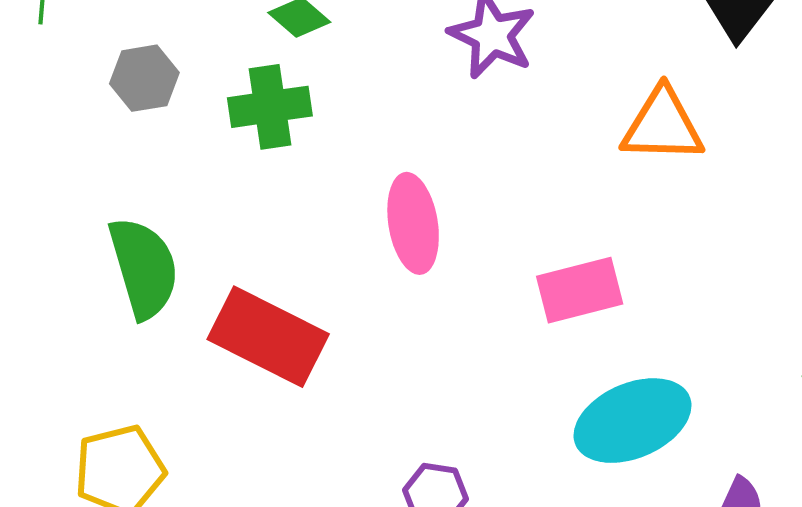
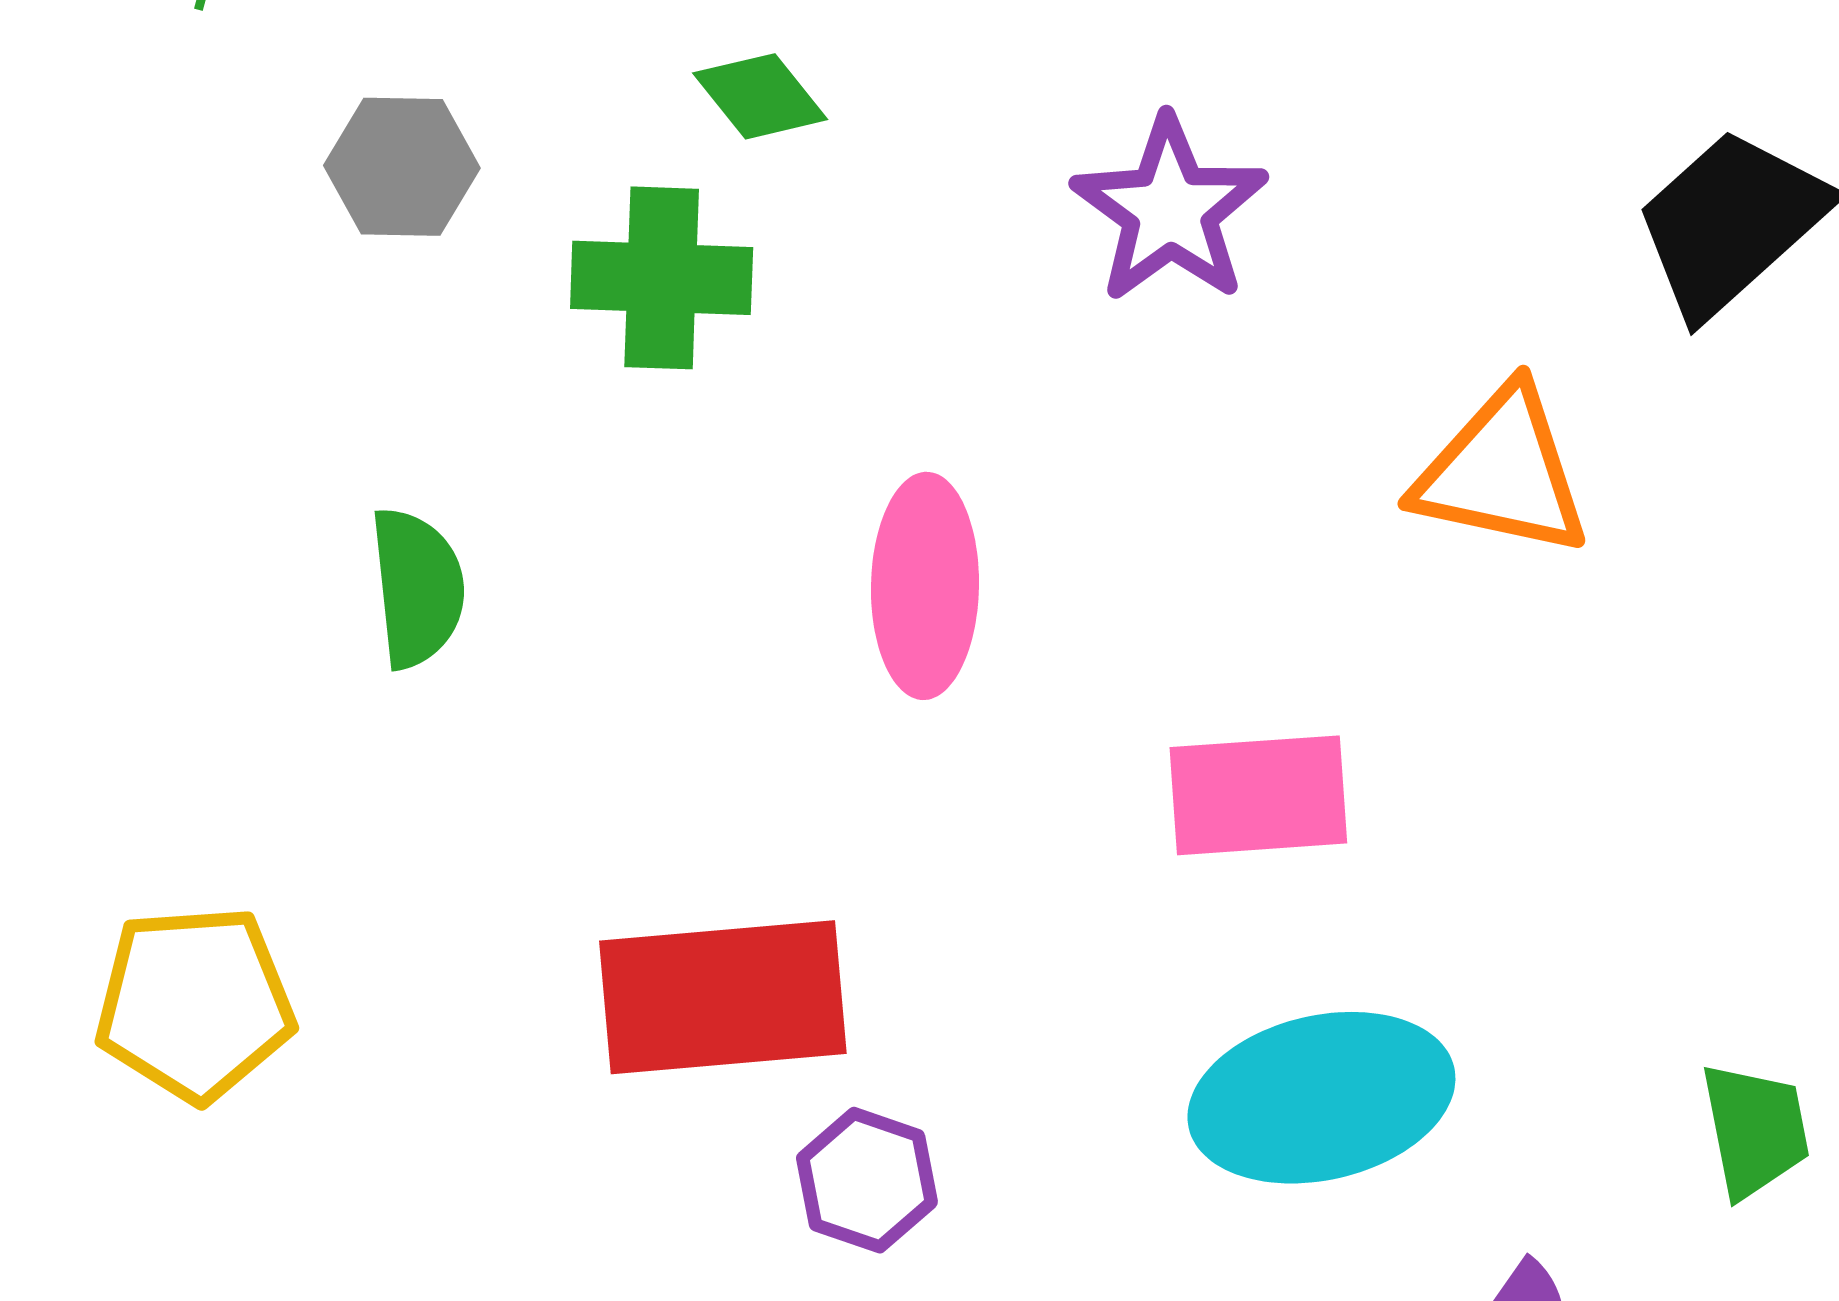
green semicircle: (144, 268) -> (417, 588), moved, size x0.7
red rectangle: (268, 337) -> (723, 997), moved, turned -42

